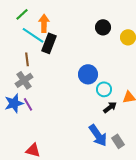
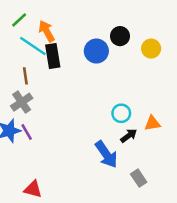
orange arrow: (44, 23) -> (47, 31), turned -30
black rectangle: (49, 43) -> (53, 56), turned -30
blue circle: (88, 74) -> (96, 51), moved
blue arrow: (98, 135) -> (106, 154), moved

